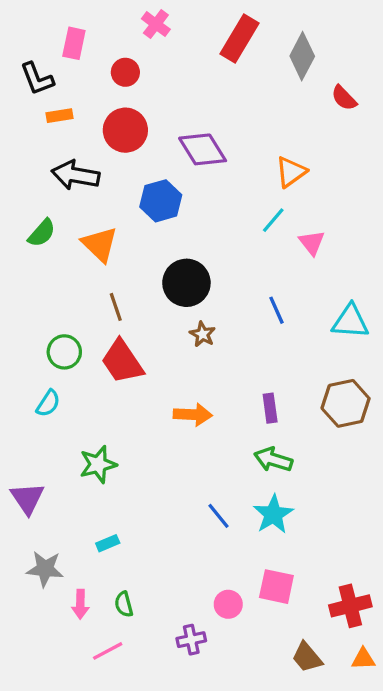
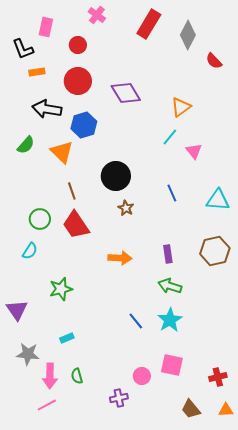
blue hexagon: (161, 201) -> (84, 125), moved
pink arrow: (80, 604) -> (50, 376), size x1.4
red cross: (350, 606) -> (218, 377), size x0.7
pink line: (108, 651) -> (47, 405), moved

